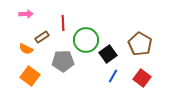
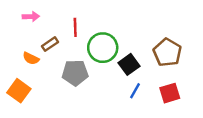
orange square: (30, 76) -> (19, 91), moved
red square: (142, 78) -> (170, 93), turned 36

